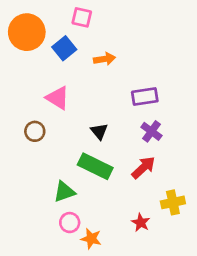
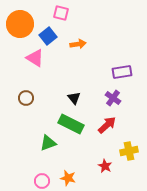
purple rectangle: (145, 96) -> (122, 72), moved
pink triangle: (58, 98) -> (35, 58), moved
pink circle: (70, 223) -> (42, 181), moved

